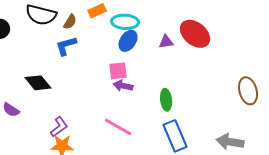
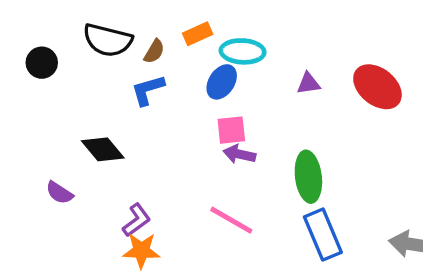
red ellipse: (195, 34) -> (377, 87), moved
blue ellipse: (128, 41) -> (222, 82), moved
green ellipse: (166, 100) -> (308, 177), size x1.4

